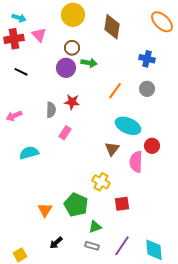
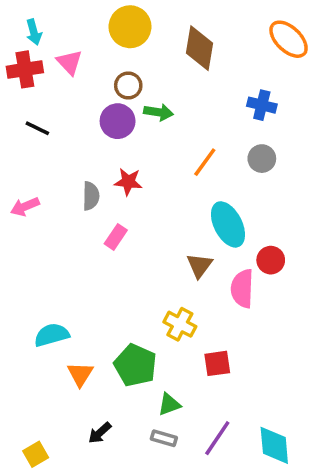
cyan arrow: (19, 18) -> (34, 32), turned 56
cyan ellipse: (128, 126) -> (228, 224), turned 40
cyan semicircle: (29, 153) -> (52, 335), moved

